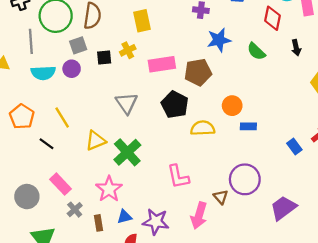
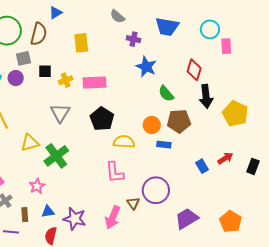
red diamond: (273, 18) -> (194, 70), moved
blue star: (219, 40) -> (146, 67), turned 30
black arrow: (296, 48) -> (206, 96), moved, size x1.6
yellow cross: (128, 50) -> (66, 80), moved
green semicircle: (256, 51) -> (166, 94), moved
brown pentagon: (198, 72) -> (179, 121), moved
pink L-shape: (178, 177) -> (115, 172), moved
pink star: (109, 189) -> (37, 186), size x0.7

